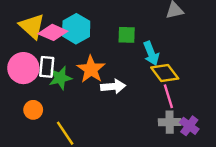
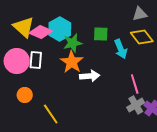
yellow diamond: (165, 73) -> (142, 37), moved
green star: (60, 78) -> (73, 43), moved
gray cross: (170, 122) -> (136, 105), turned -30

